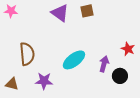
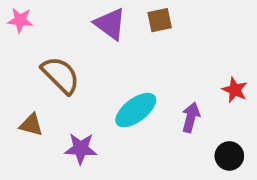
brown semicircle: (27, 54) -> (61, 75), moved, turned -40
black circle: (120, 76) -> (229, 156), moved
brown triangle: (12, 84) -> (31, 125), moved

